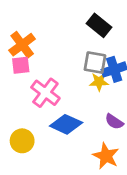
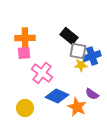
black rectangle: (99, 25) -> (69, 36), moved
orange cross: (22, 45) -> (25, 38), turned 36
orange star: (106, 156) -> (77, 107), moved

